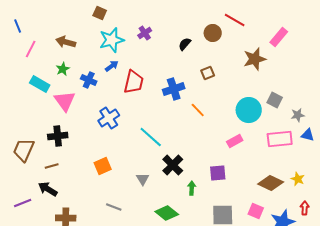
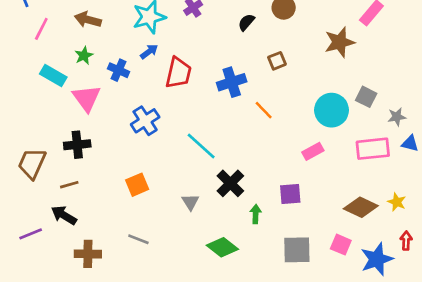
gray line: (114, 207) -> (138, 239), moved

